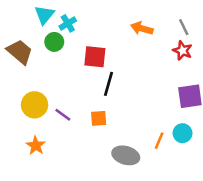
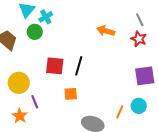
orange arrow: (142, 28) -> (106, 31), moved
red square: (95, 57) -> (55, 66), moved
purple line: (63, 115) -> (35, 102), moved, turned 32

